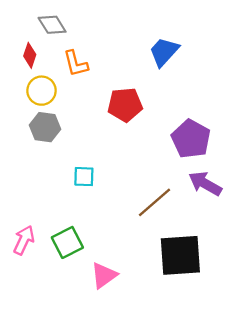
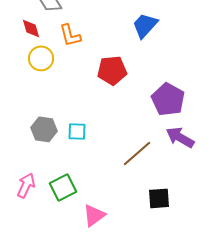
red diamond: (30, 55) -> (31, 28), turned -35
gray hexagon: (45, 127) -> (44, 129), moved
black square: (180, 255) -> (159, 198), size x0.6

